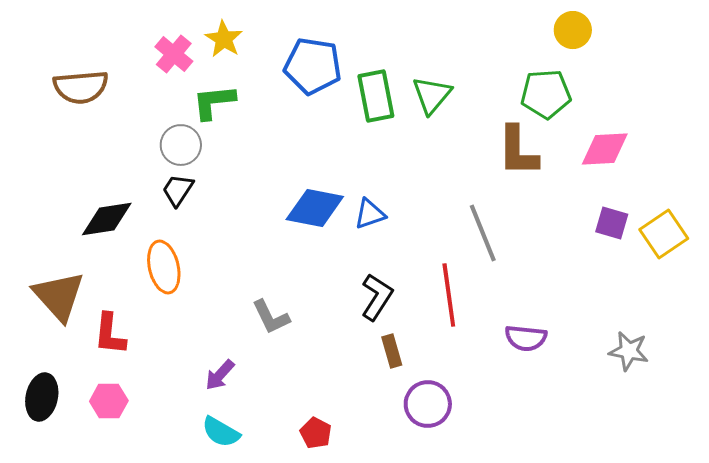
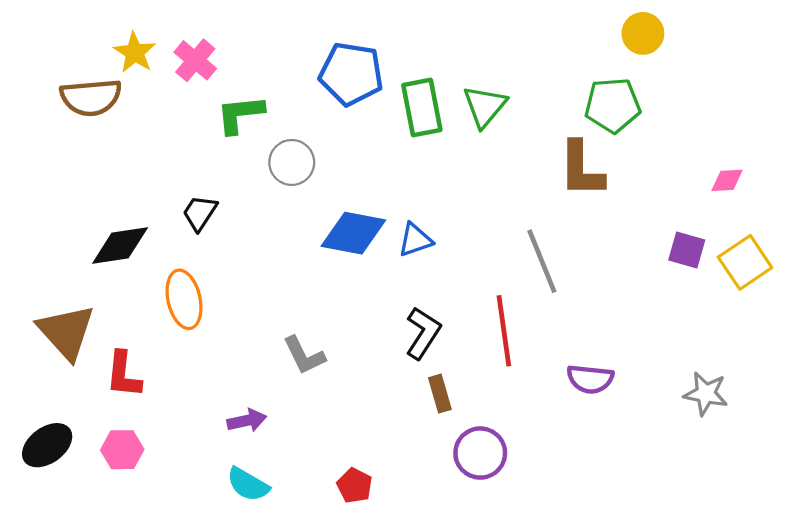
yellow star: (224, 39) -> (135, 52), moved
gray circle: (181, 145) -> (292, 162), moved
pink diamond: (605, 149) -> (727, 180), moved, size x0.6
purple arrow: (220, 375) -> (247, 421), turned -144
black ellipse: (42, 397) -> (47, 445), turned 42

